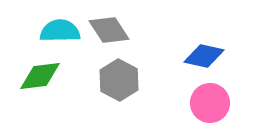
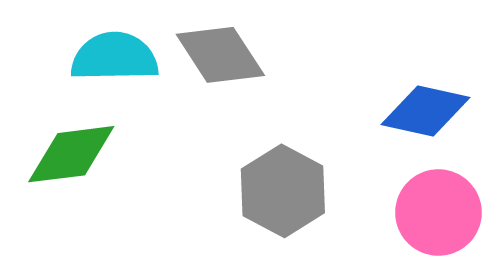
gray hexagon: (119, 80) -> (283, 191), moved

